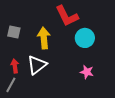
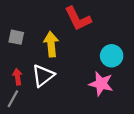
cyan circle: (85, 38) -> (112, 56), moved
pink star: (87, 72) -> (101, 84), size x1.5

